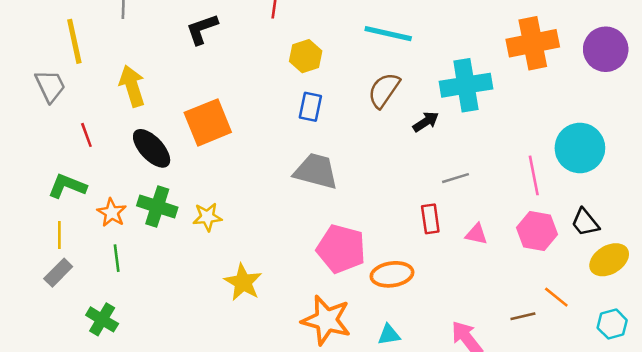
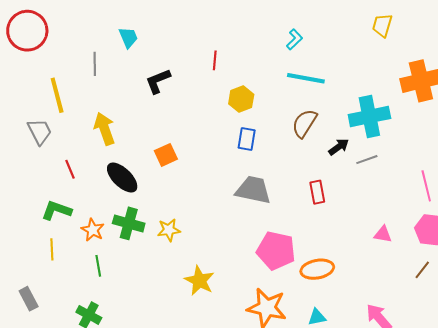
orange square: (208, 122) -> (166, 155), size x0.6
gray line: (455, 178) -> (367, 160), moved
red rectangle: (430, 219) -> (317, 192), moved
gray rectangle: (58, 273) -> (29, 299), moved, turned -70
brown line: (523, 316) -> (422, 270), moved, turned -36

